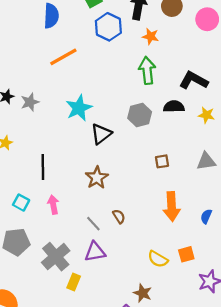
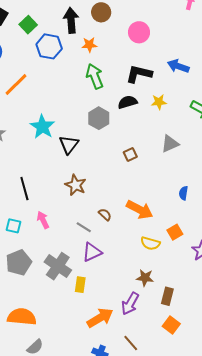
pink circle: (207, 19) -> (139, 32), moved
orange arrow: (172, 207) -> (140, 210), moved, turned -44

